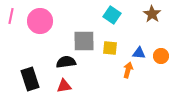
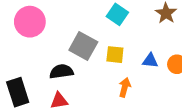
gray square: (84, 41) -> (83, 46), turned 30
orange arrow: (128, 70) -> (125, 87), moved

